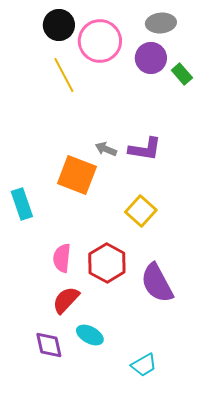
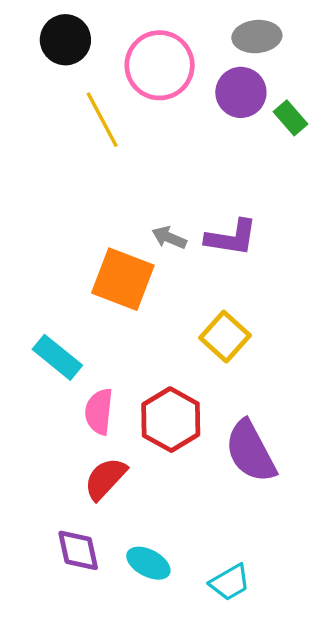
black circle: (59, 25) -> (65, 40), moved
cyan rectangle: (22, 204) -> (57, 357), moved, turned -32
cyan ellipse: (90, 335) -> (148, 563), moved

